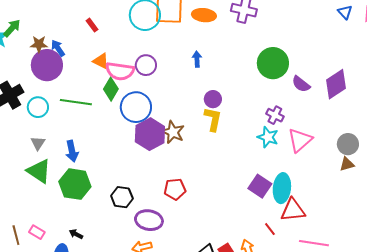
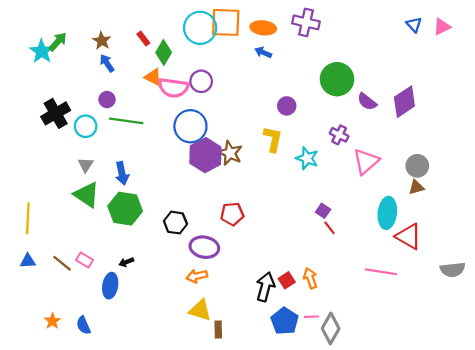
brown star: (39, 44) -> (102, 41), moved, turned 30
blue arrow: (197, 59) -> (263, 52), moved, turned -63
purple circle: (47, 65) -> (107, 99), moved, size x0.5
green diamond: (111, 89) -> (164, 52), moved
purple circle: (213, 99) -> (287, 106), moved
cyan star: (268, 137) -> (307, 158), moved
purple square: (260, 186) -> (323, 211), size x0.6
cyan ellipse: (282, 188) -> (387, 213), moved
red triangle: (293, 210) -> (409, 236), moved, turned 36
red line: (270, 229) -> (330, 228), moved
black arrow: (76, 234) -> (126, 262), turned -48
brown line: (16, 235) -> (62, 263), turned -36

